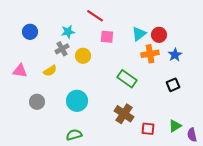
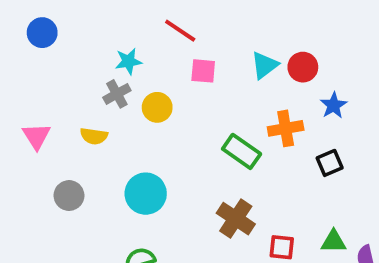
blue circle: (30, 32) -> (42, 33), moved
orange cross: (150, 54) -> (286, 128), moved
pink triangle: (20, 71) -> (36, 136), turned 49
yellow semicircle: (50, 71) -> (94, 136), turned 40
green triangle: (175, 126) -> (334, 242), turned 32

